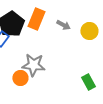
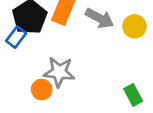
gray arrow: (63, 25) -> (100, 18), size x1.5

